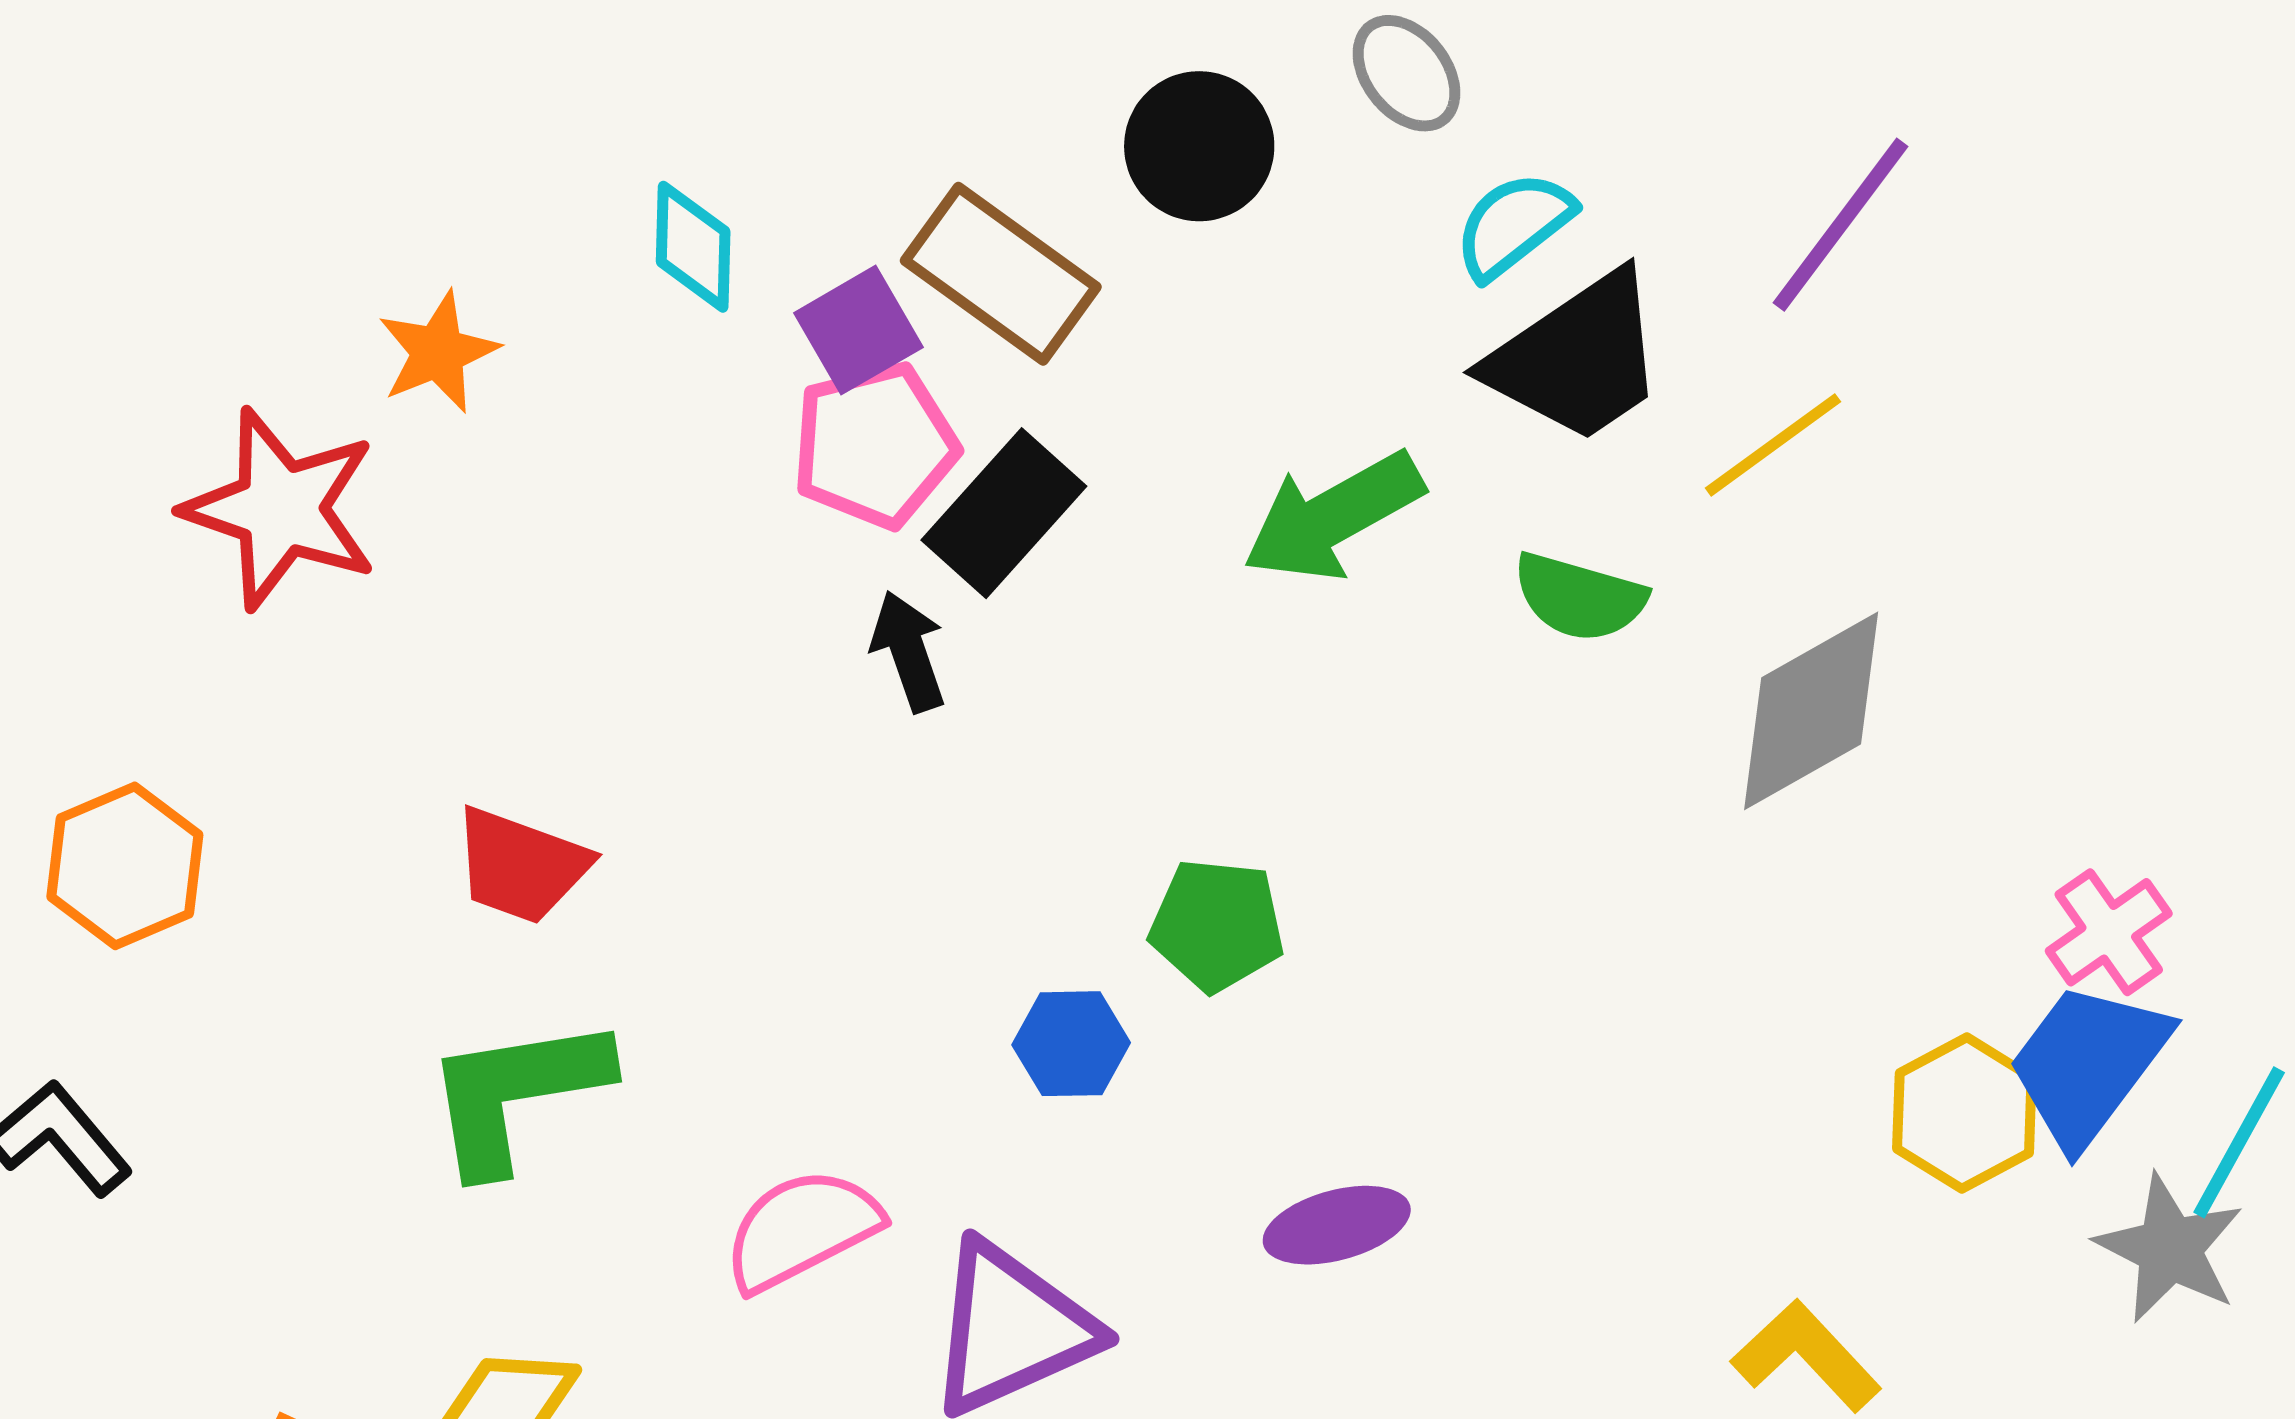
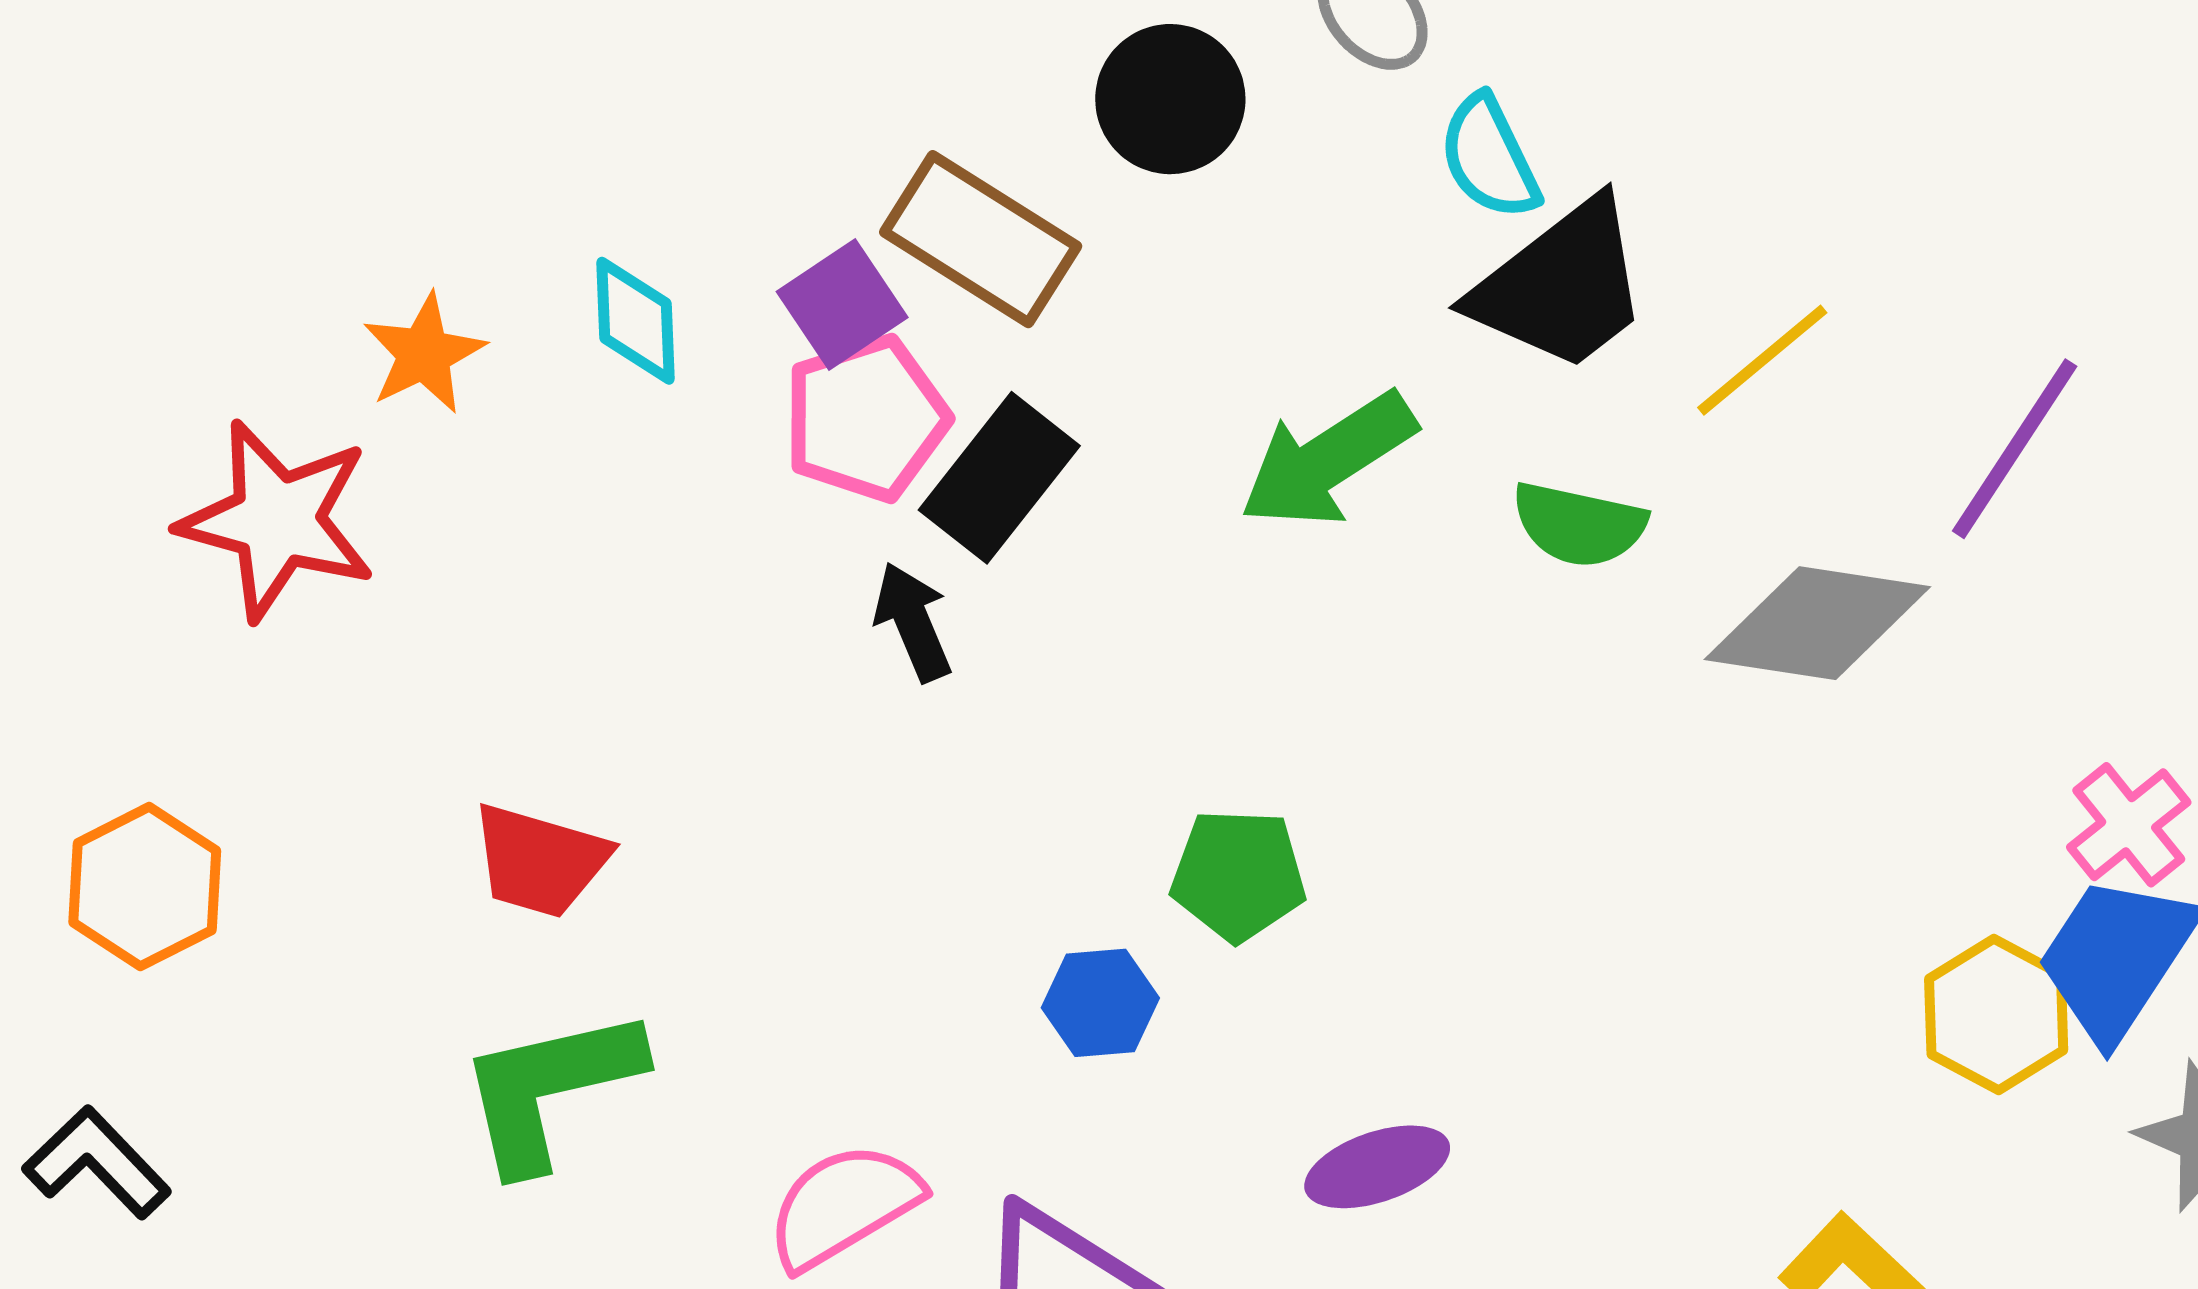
cyan semicircle: (1514, 225) -> (1489, 157), turned -74
purple line: (1840, 225) -> (2015, 449), moved
cyan diamond: (693, 247) -> (635, 321), moved
gray diamond: (1811, 711) -> (1817, 623), turned 42

